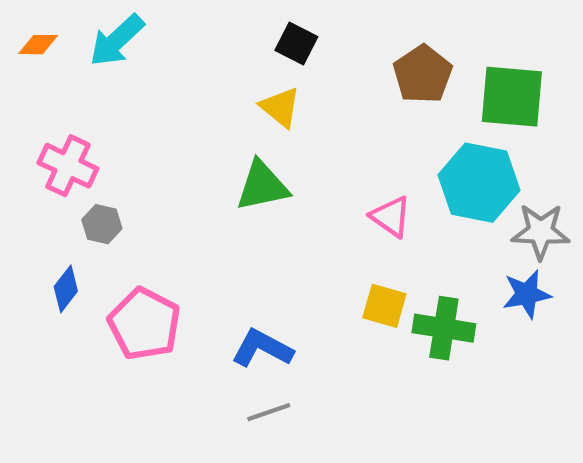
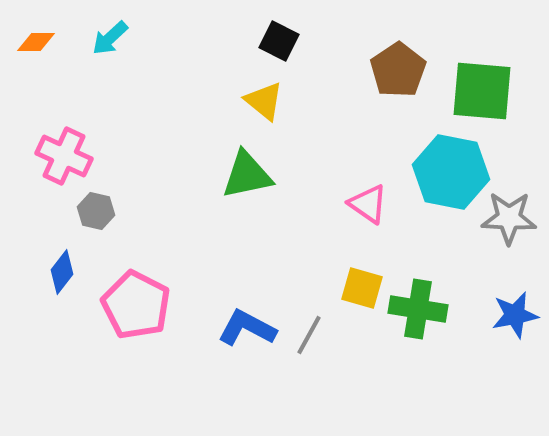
cyan arrow: (117, 40) -> (110, 38), size x0.7
blue star: (527, 294) -> (515, 315), moved
gray line: (269, 412) -> (309, 335), moved, turned -42

